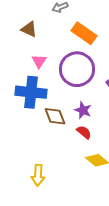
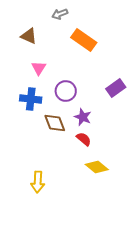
purple circle: (77, 69) -> (66, 91), moved, size x0.6
blue cross: (31, 92) -> (31, 99), size x0.7

